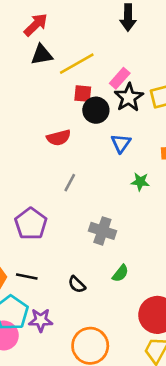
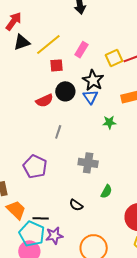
black star: (129, 97) -> (93, 80), moved
black circle: (96, 110) -> (65, 91), moved
black line: (27, 276) -> (41, 218), moved

